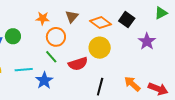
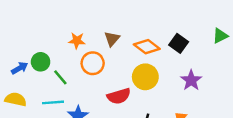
purple star: (147, 41) -> (191, 80), moved
green line: (51, 57) -> (60, 77), moved

